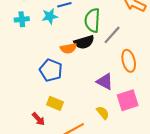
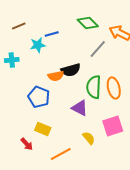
cyan cross: (22, 19) -> (12, 60), moved
green semicircle: (92, 20) -> (94, 87), moved
gray line: (112, 35) -> (98, 49), moved
purple triangle: (105, 82) -> (80, 108), moved

